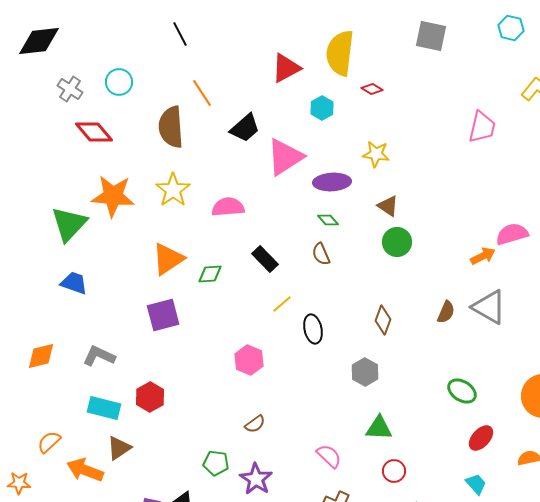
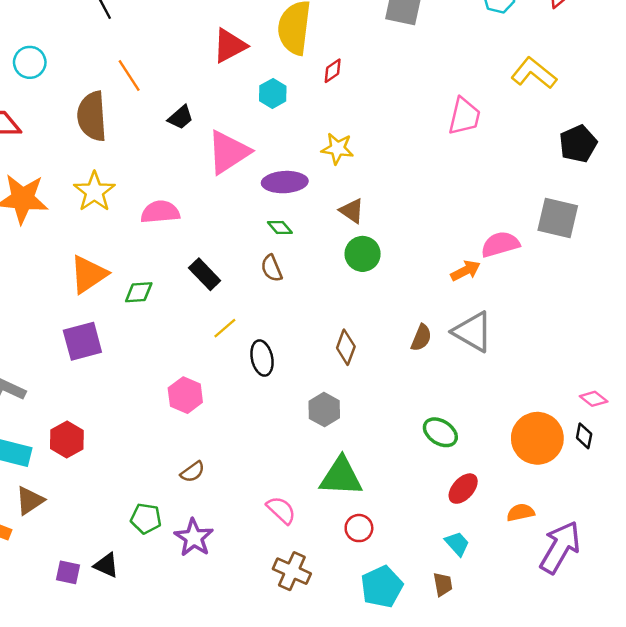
red diamond: (372, 89) -> (333, 71), turned -65
black trapezoid: (245, 128) -> (181, 117), size x0.7
green triangle: (379, 428) -> (341, 477), size x1.4

